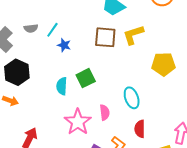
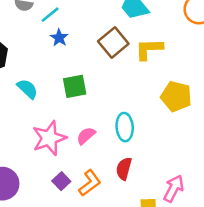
brown square: (105, 37) -> (113, 43), turned 30
cyan semicircle: (62, 86) -> (27, 89), moved, turned 114
pink semicircle: (105, 112) -> (86, 136), turned -140

